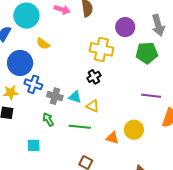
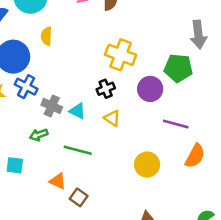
purple circle: (125, 27) -> (150, 89), moved
yellow semicircle: (43, 44) -> (46, 36), turned 48
yellow triangle: (93, 106) -> (112, 118), moved
green arrow: (48, 119) -> (39, 135), turned -88
orange triangle: (112, 138) -> (58, 181), moved

